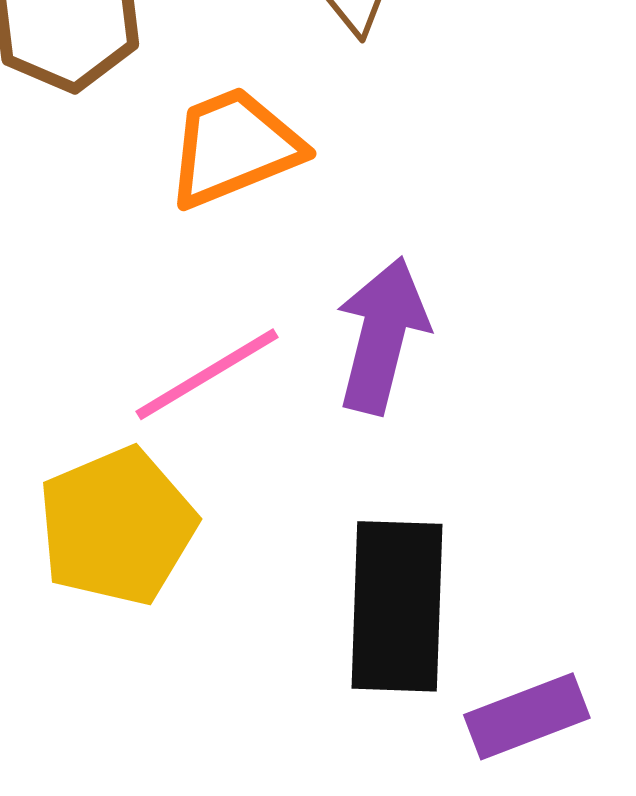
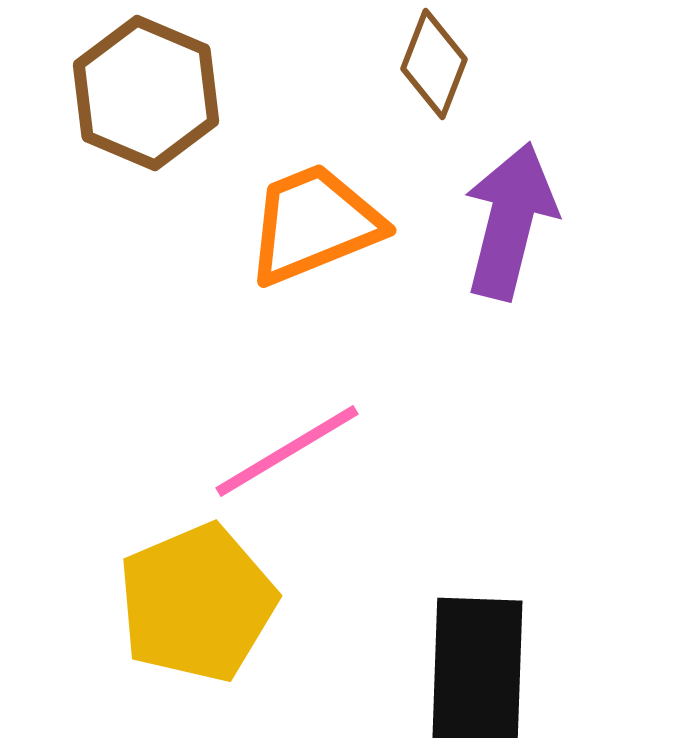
purple arrow: (382, 335) -> (510, 221), moved

